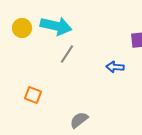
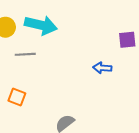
gray line: (67, 54) -> (25, 54), moved, turned 54

